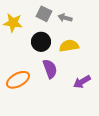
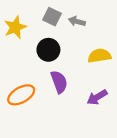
yellow star: (13, 23) -> (15, 27), turned -30
yellow semicircle: (69, 46) -> (99, 56), moved

